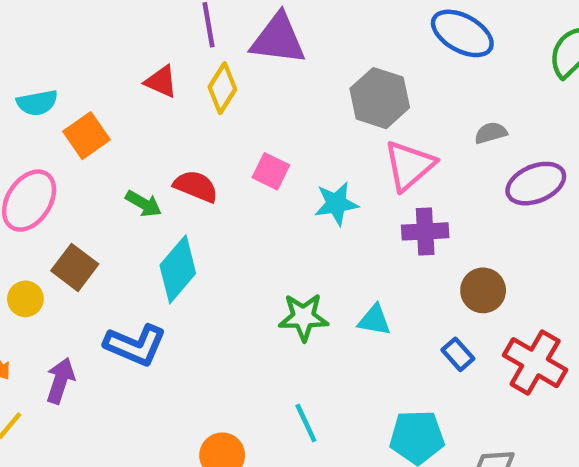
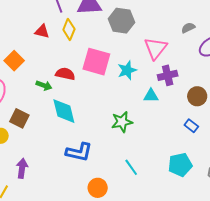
gray hexagon: (380, 98) -> (121, 21), moved
pink square: (271, 171) -> (96, 62), size x1.8
cyan diamond: (178, 269) -> (64, 111), turned -44
cyan triangle: (374, 320) -> (151, 96), moved
blue L-shape: (135, 345) -> (79, 152), moved

